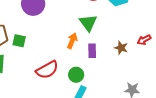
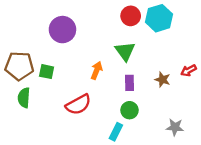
orange arrow: (72, 41) -> (97, 70), moved
green circle: (76, 75) -> (130, 110), moved

